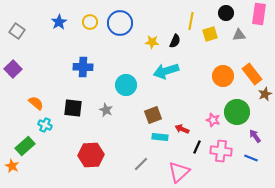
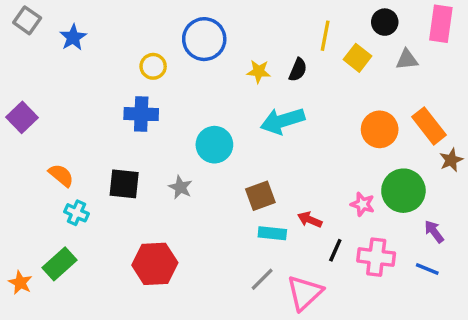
blue star: (59, 22) -> (73, 37), moved
yellow circle: (90, 22) -> (153, 66), moved
gray square: (17, 31) -> (27, 20), moved
yellow square: (210, 34) -> (357, 58), turned -35
green rectangle: (25, 146) -> (59, 264), moved
gray line: (141, 164) -> (262, 279), moved

